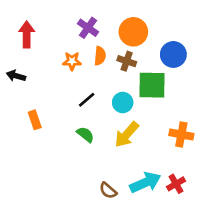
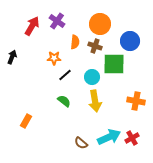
purple cross: (88, 28) -> (57, 21), moved
red arrow: (27, 34) -> (32, 26), moved, turned 30
orange star: (72, 61) -> (54, 58), moved
black arrow: (16, 76) -> (12, 57), turned 96
orange rectangle: (35, 120) -> (26, 121), moved, turned 48
yellow arrow: (127, 135) -> (95, 101), turned -50

